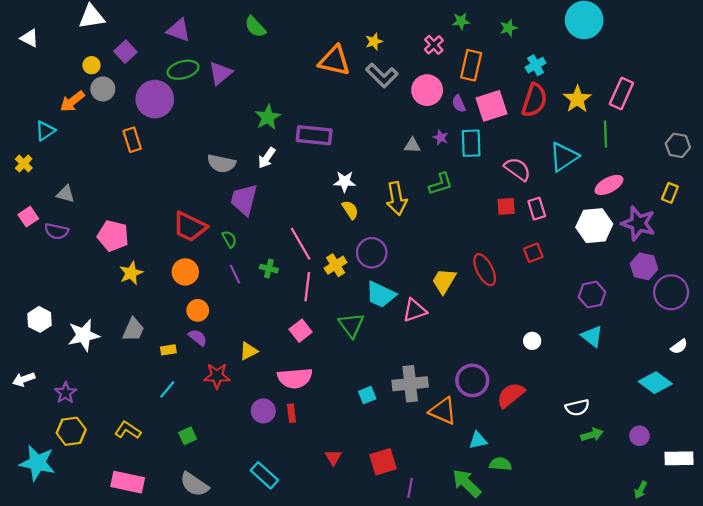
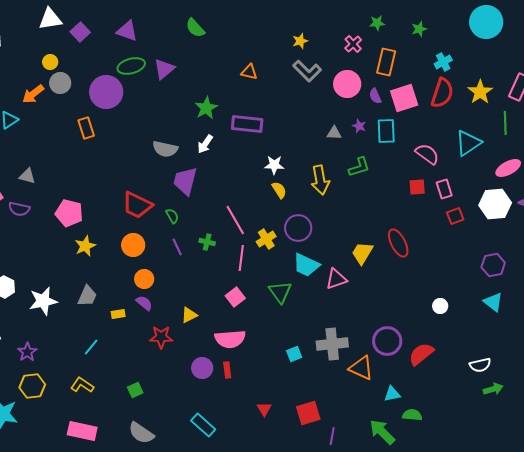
purple square: (125, 52) -> (80, 32), moved
orange triangle: (334, 61) -> (249, 72), moved, size x0.6
red square: (533, 253) -> (455, 216), moved
cyan line: (167, 389) -> (91, 347), moved

